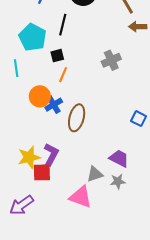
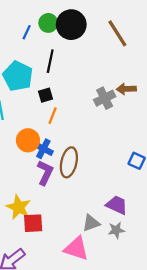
brown arrow: (138, 27) -> (126, 89), moved
blue cross: (54, 105) -> (43, 149), turned -30
purple L-shape: (51, 155) -> (45, 173), moved
yellow star: (29, 157) -> (19, 207), turned -30

